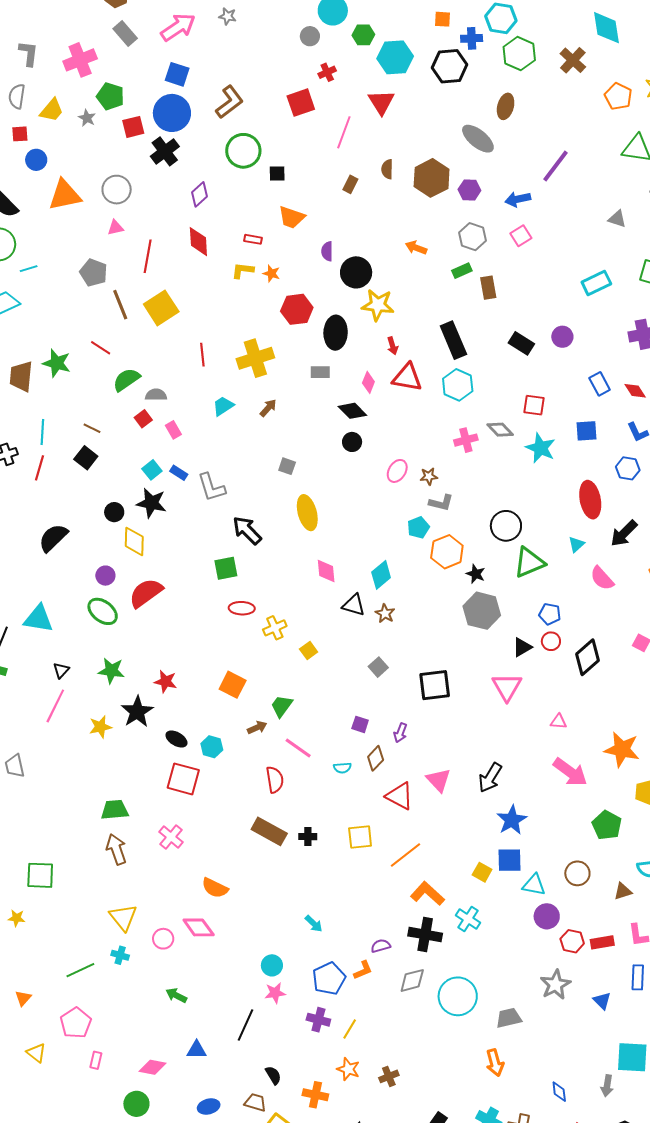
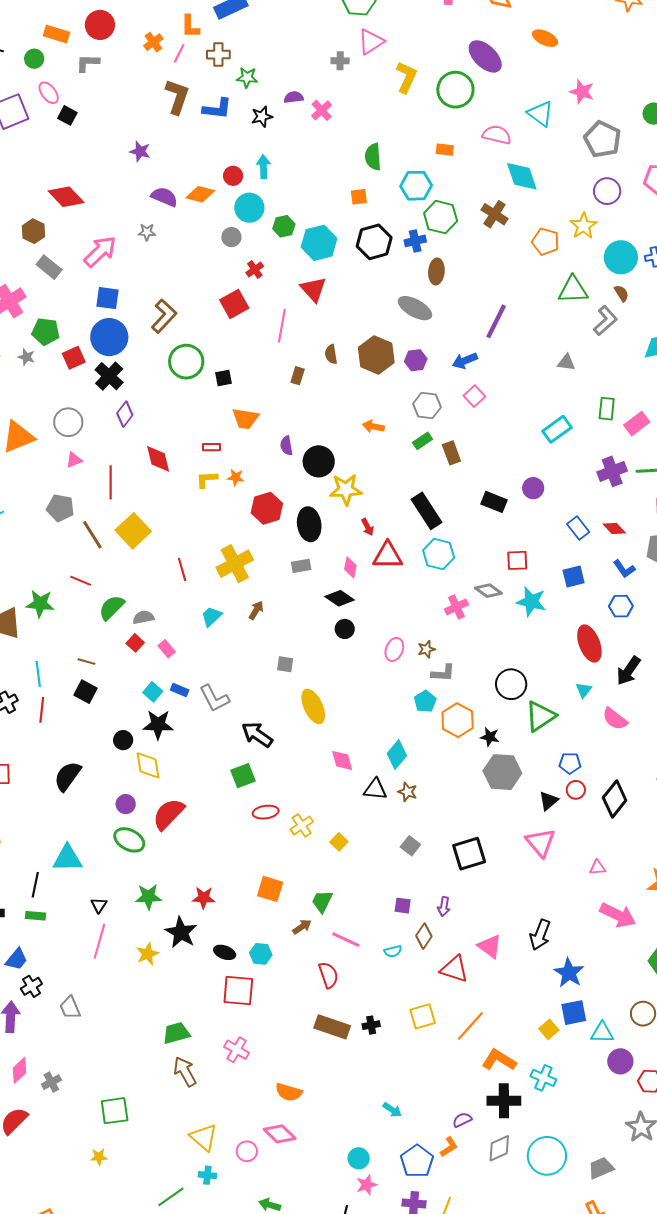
blue cross: (472, 38) -> (415, 241), moved
purple diamond: (199, 194) -> (125, 414), moved
yellow square: (482, 872) -> (549, 1029), turned 30

